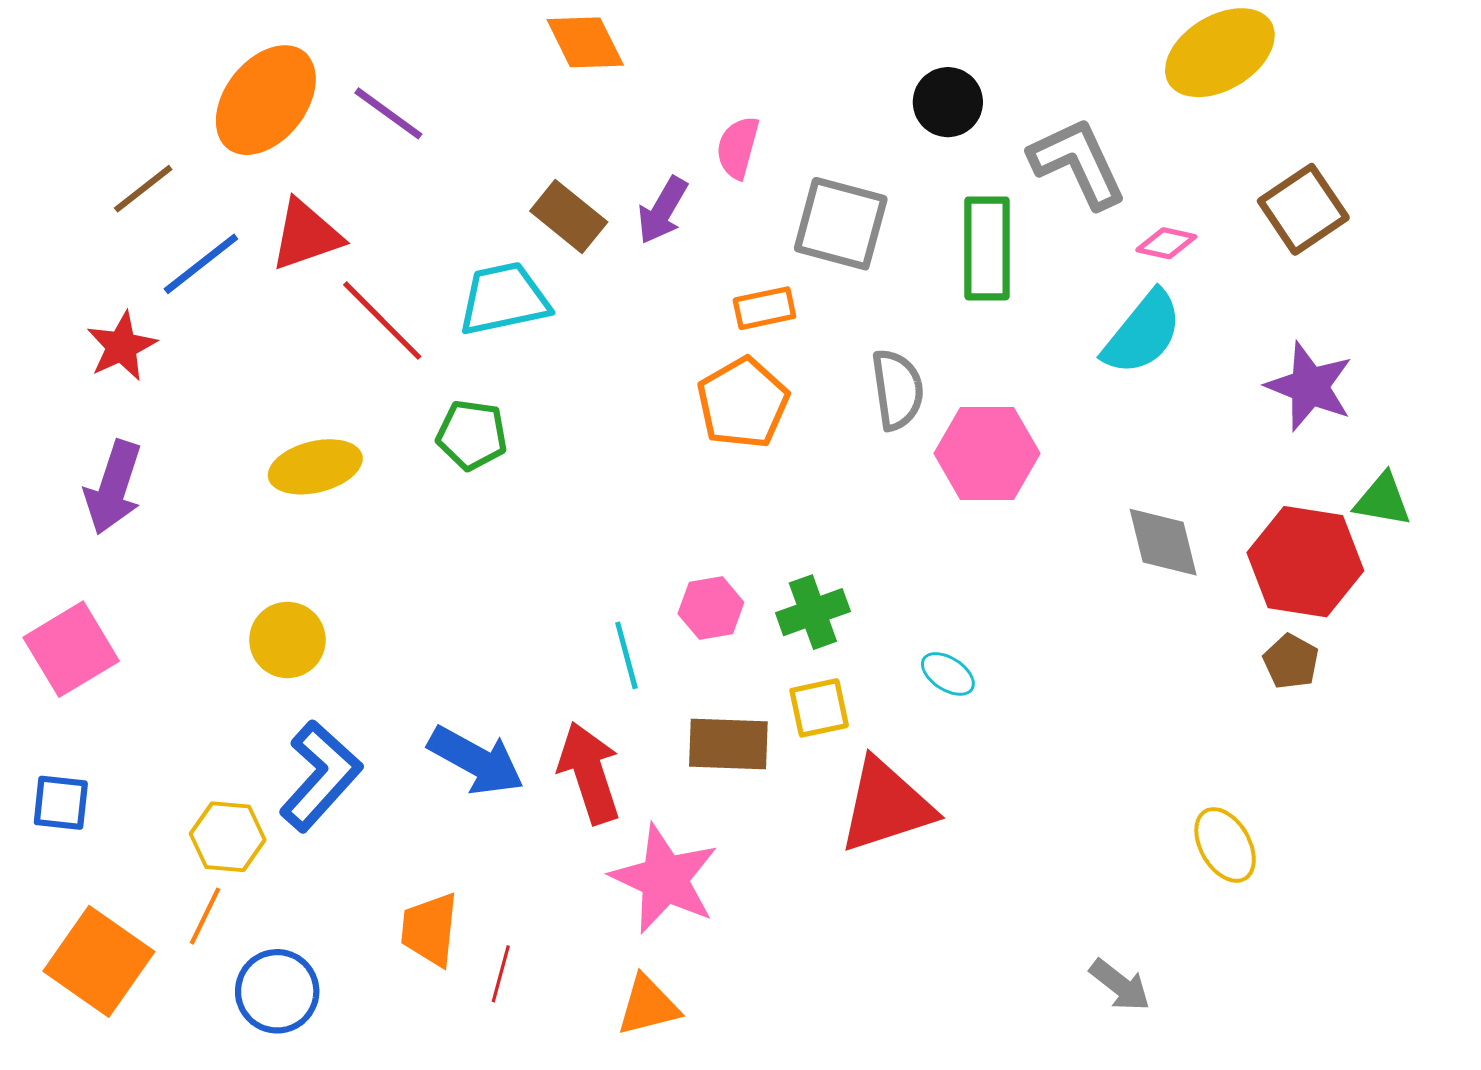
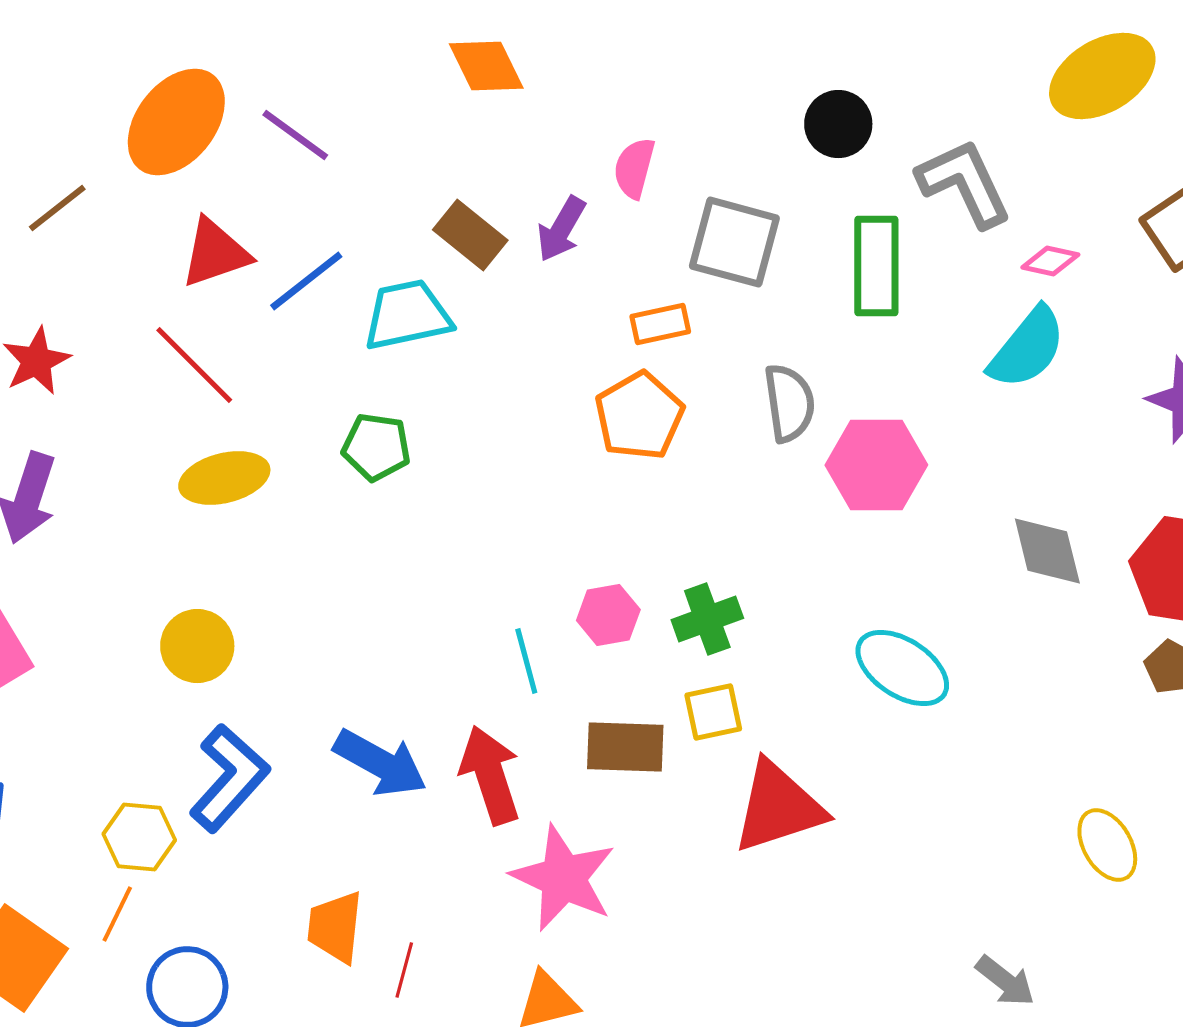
blue line: (201, 264) -> (306, 281), moved
red line: (382, 321) -> (194, 365), moved
cyan ellipse: (948, 674) -> (902, 668), moved, size x1.8

